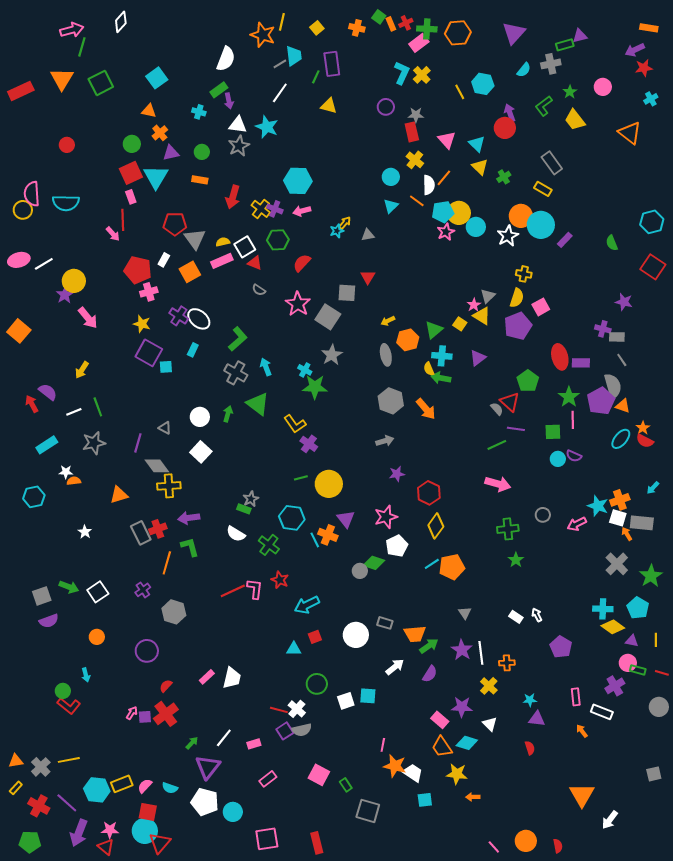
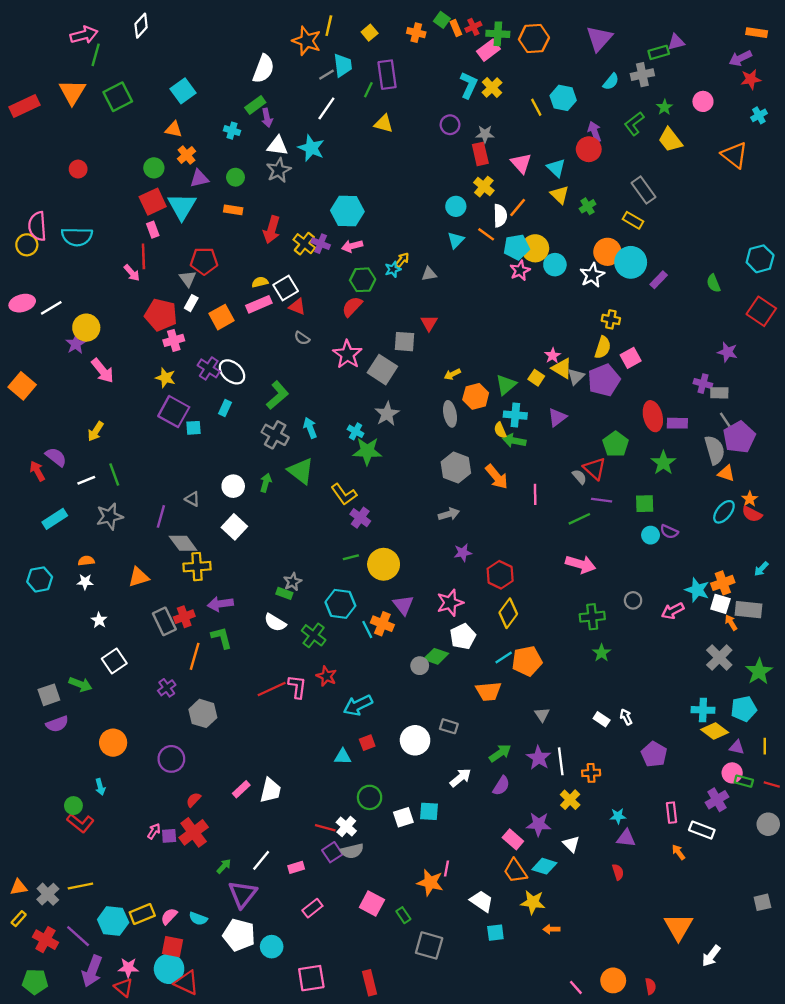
gray triangle: (195, 239) -> (188, 279), moved, size x0.7
green hexagon: (278, 240) -> (363, 280), moved
gray triangle: (488, 296) -> (576, 377), moved
purple pentagon: (601, 401) -> (739, 437), moved
pink line: (573, 420) -> (535, 494), moved
white star: (66, 472) -> (85, 582), moved
white square: (98, 592) -> (114, 661), moved
cyan pentagon: (638, 608) -> (744, 709), turned 30
orange trapezoid: (415, 634) -> (488, 691), moved
orange circle: (97, 637) -> (113, 743), size x1.5
orange star: (395, 766) -> (430, 883), moved
red triangle: (160, 843) -> (187, 983), turned -45

